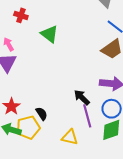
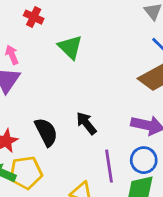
black arrow: (82, 97) -> (86, 123), moved
black semicircle: (42, 114) -> (46, 132), moved, size x1.5

